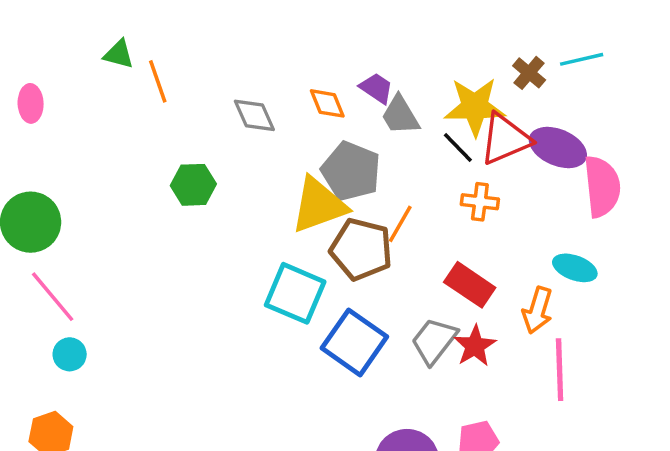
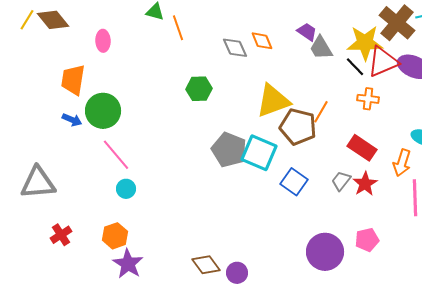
brown cross: (529, 73) -> (397, 23), size x1.8
orange diamond: (327, 103) -> (262, 41), moved
gray pentagon: (351, 171) -> (229, 150), moved
gray trapezoid: (434, 341) -> (341, 181), size x0.7
blue square: (354, 342) -> (294, 182), size x0.7

